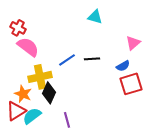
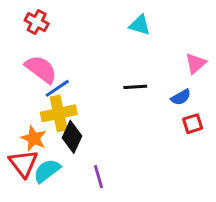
red cross: (18, 28) -> (37, 22), moved
blue line: (67, 60) -> (57, 88), moved
red square: (131, 84) -> (193, 124), size x0.6
red triangle: (16, 111) -> (23, 163), turned -35

